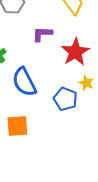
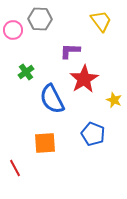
red star: (75, 52) -> (84, 79), moved
blue pentagon: (65, 99) -> (93, 134), moved

